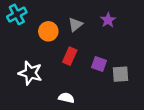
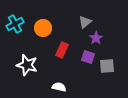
cyan cross: (17, 14) -> (15, 24), moved
purple star: (108, 20) -> (96, 38), moved
gray triangle: (75, 25) -> (85, 22), moved

